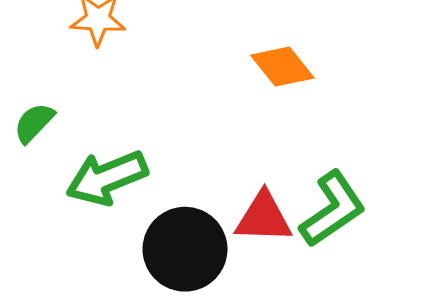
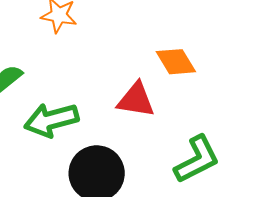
red triangle: (263, 218) -> (136, 100), moved

